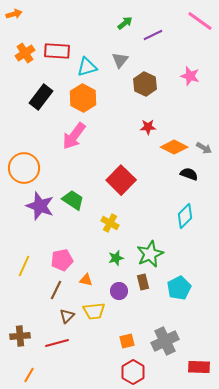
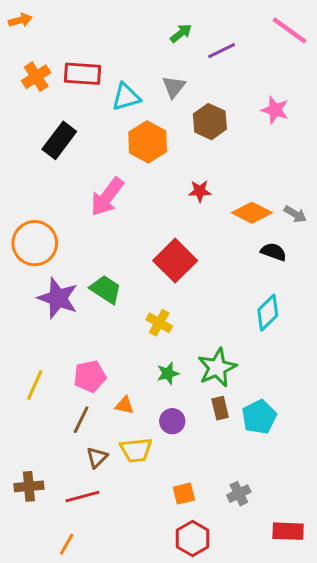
orange hexagon: (83, 98) -> (148, 142), moved
red star: (148, 127) -> (200, 191), moved
brown rectangle: (143, 282) -> (220, 408), moved
gray cross: (165, 341) -> (239, 494), size x0.6
orange line: (29, 375) -> (67, 544), moved

